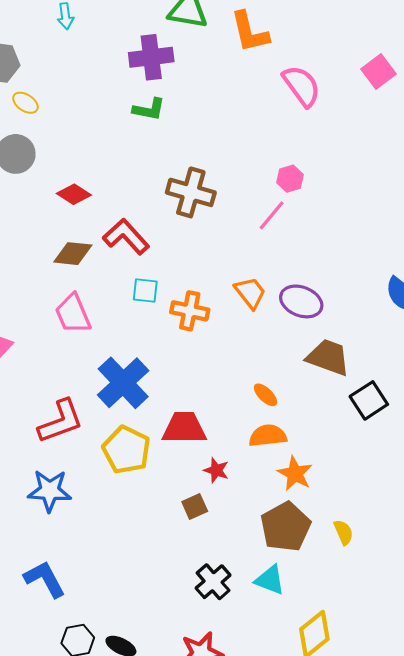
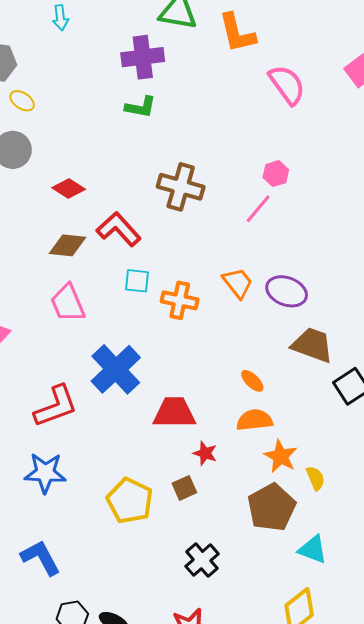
yellow pentagon: (126, 450) -> (130, 501), moved
yellow semicircle: (343, 532) -> (315, 478), moved
cyan triangle: (270, 580) -> (313, 549), moved

